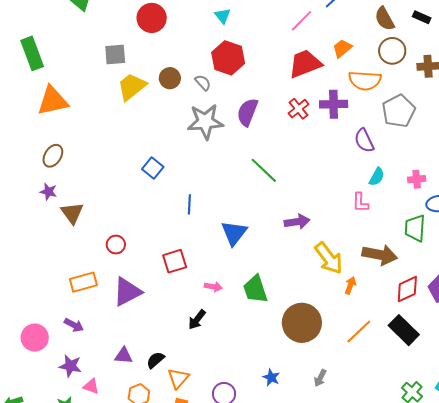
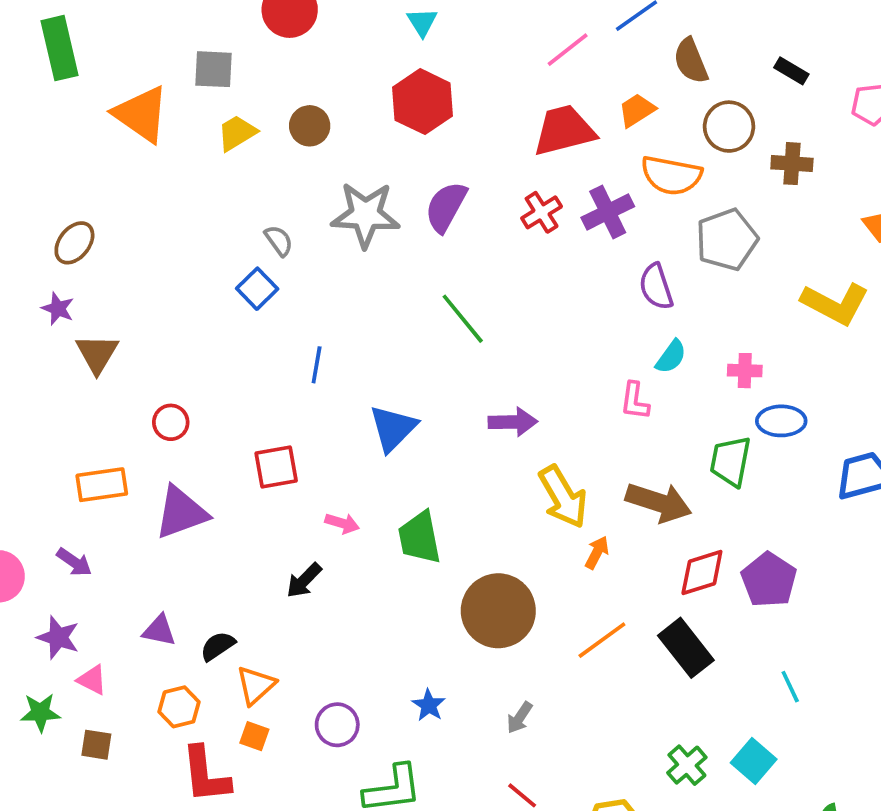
brown semicircle: (385, 19) -> (691, 61), moved
gray semicircle: (203, 83) -> (279, 241), moved
yellow trapezoid: (132, 87) -> (237, 133), size x0.7
orange triangle: (53, 101) -> (141, 114), moved, turned 40
purple cross: (334, 104) -> (608, 212), turned -32

